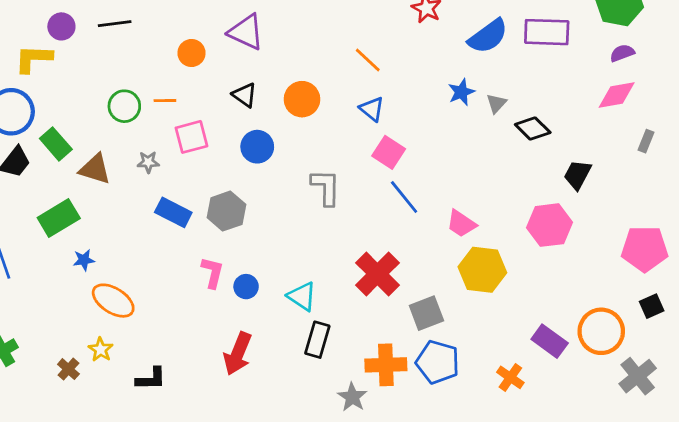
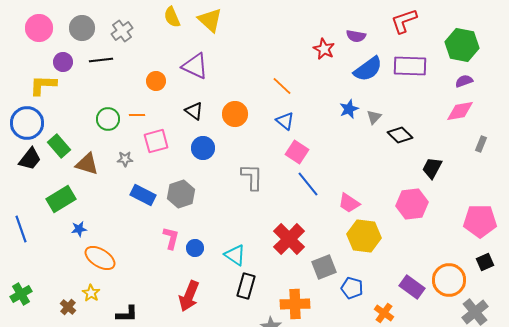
blue pentagon: (438, 362) -> (352, 288), moved, size x0.7

